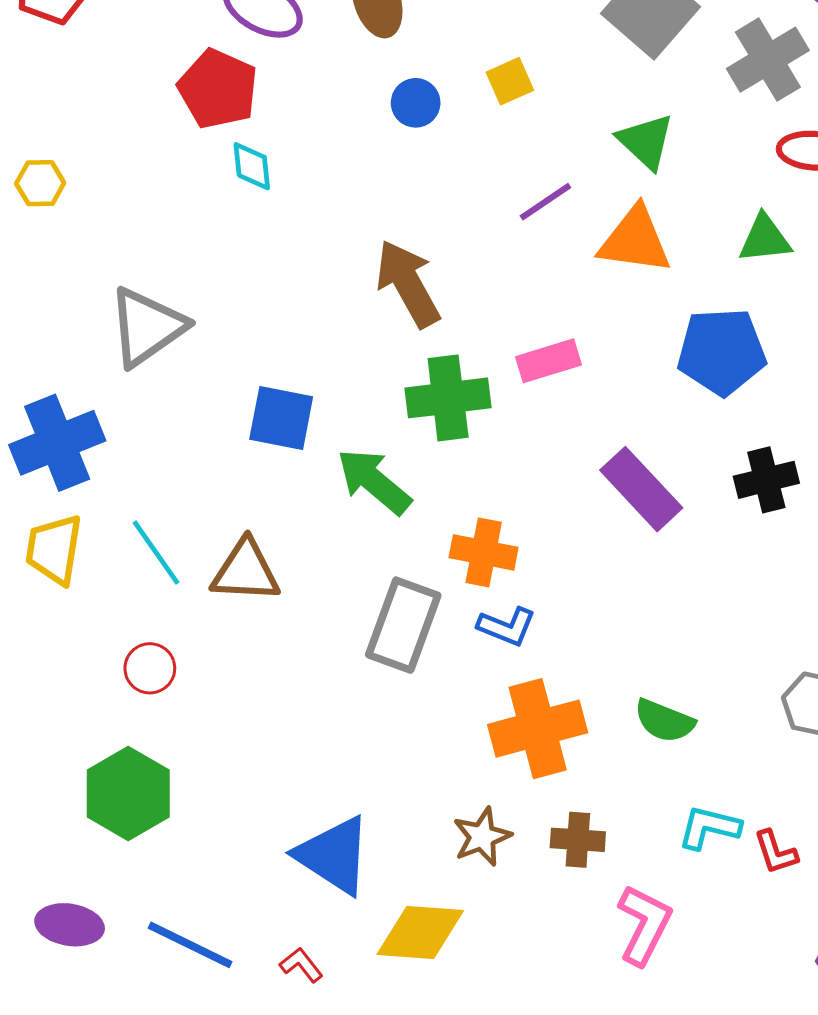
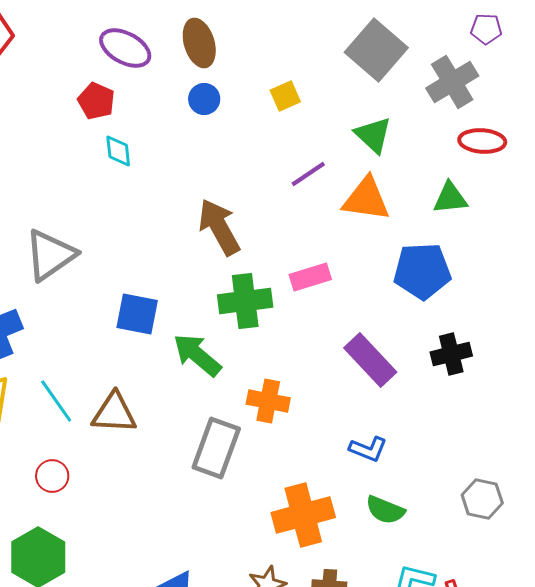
red pentagon: (218, 89) -> (96, 101), size x0.7
blue circle: (416, 103) -> (204, 99), moved
blue L-shape: (507, 627) -> (368, 449), moved

